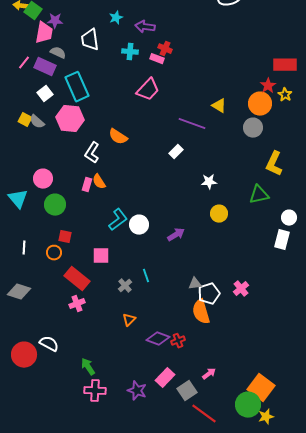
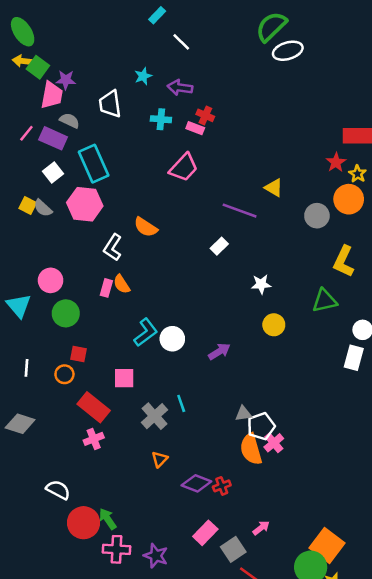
orange circle: (260, 104) -> (349, 199), moved
gray cross: (125, 286) -> (155, 416), size x1.5
pink cross: (241, 289) -> (274, 443), moved
red circle: (24, 355) -> (84, 523), moved
purple star: (137, 391) -> (156, 556), moved

